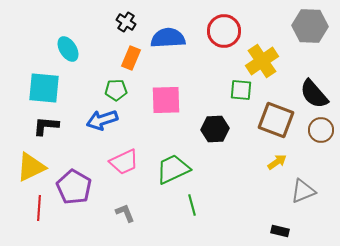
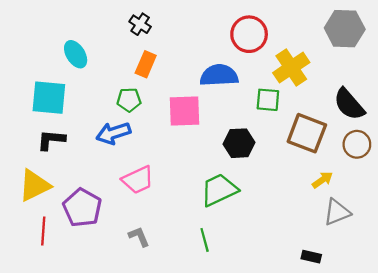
blue semicircle: (168, 38) -> (219, 75), moved
yellow arrow: (277, 162) -> (322, 180), moved
green trapezoid: (173, 169) -> (219, 190), moved
green line: (192, 205) -> (205, 240), moved

